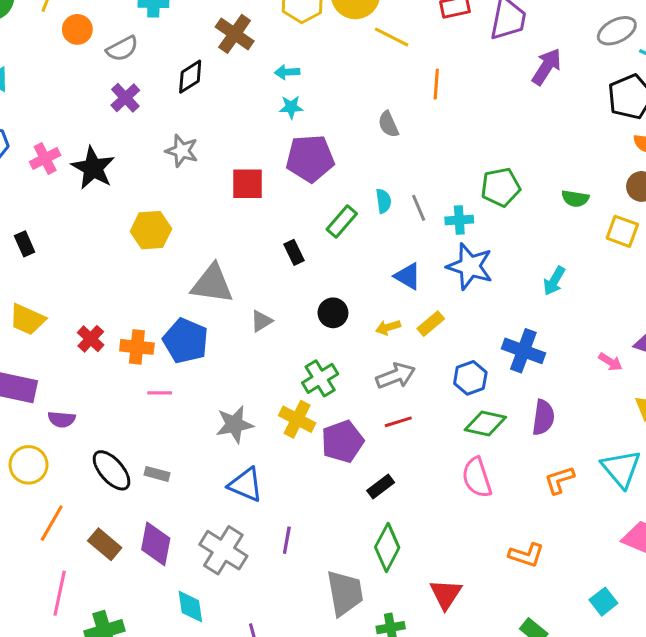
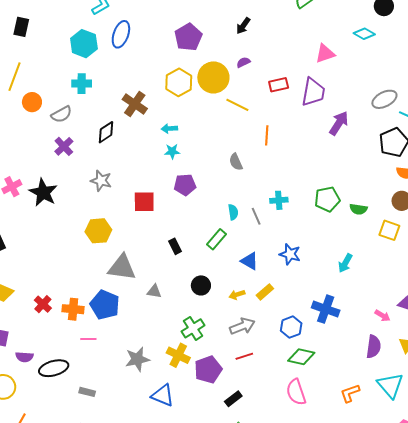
purple pentagon: (310, 158) -> (185, 185), size x0.7
green pentagon: (501, 187) -> (327, 199), moved
cyan cross: (459, 220) -> (279, 200), moved
green rectangle: (342, 222) -> (216, 239), moved
yellow hexagon: (151, 230) -> (98, 231), moved
blue star: (470, 266) -> (290, 254), size x0.7
gray triangle: (261, 321) -> (154, 291), turned 42
purple semicircle: (543, 417) -> (374, 347), moved
black ellipse: (112, 470) -> (54, 368), moved, turned -64
blue triangle: (246, 485) -> (163, 395), moved

